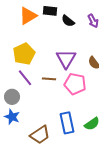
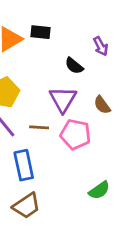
black semicircle: (68, 21) -> (74, 66), moved
blue rectangle: (67, 123) -> (24, 165), moved

